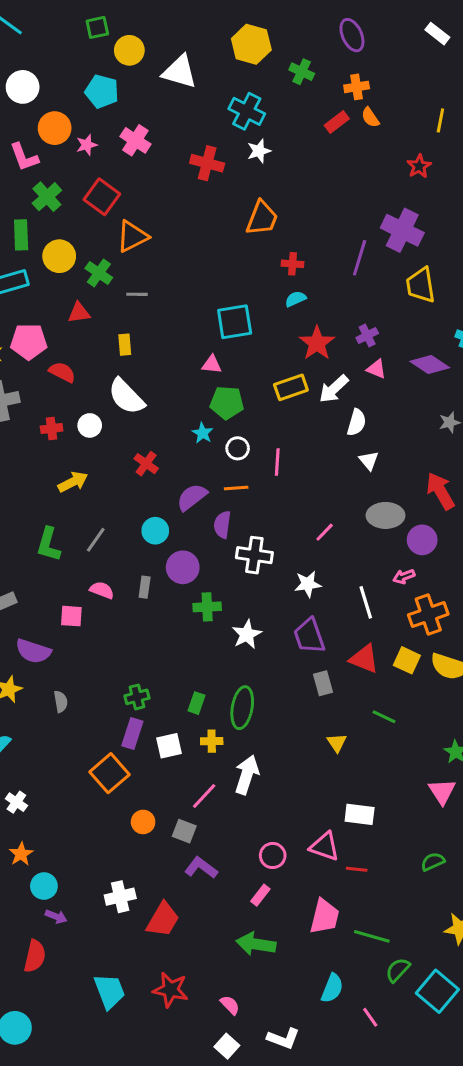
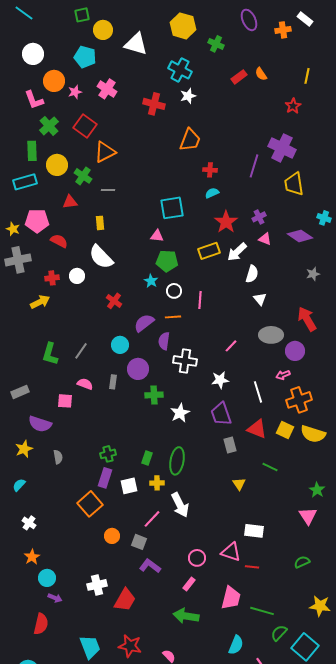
orange cross: (357, 87) -> (283, 30), moved
yellow arrow: (73, 482) -> (40, 302), moved
white arrow: (247, 775) -> (180, 505), turned 135

